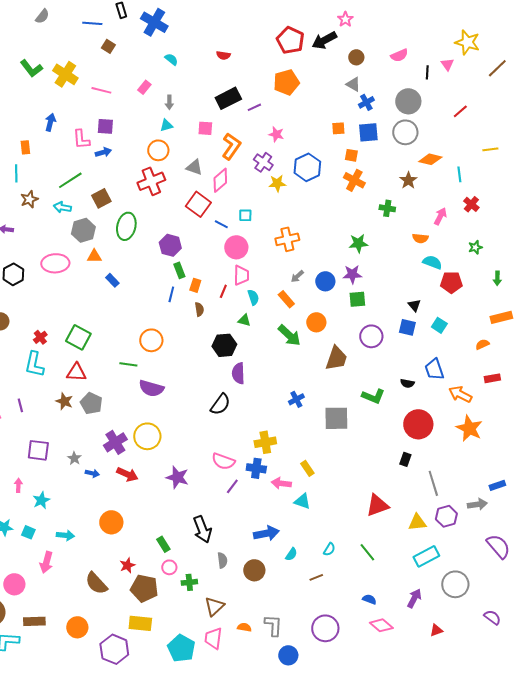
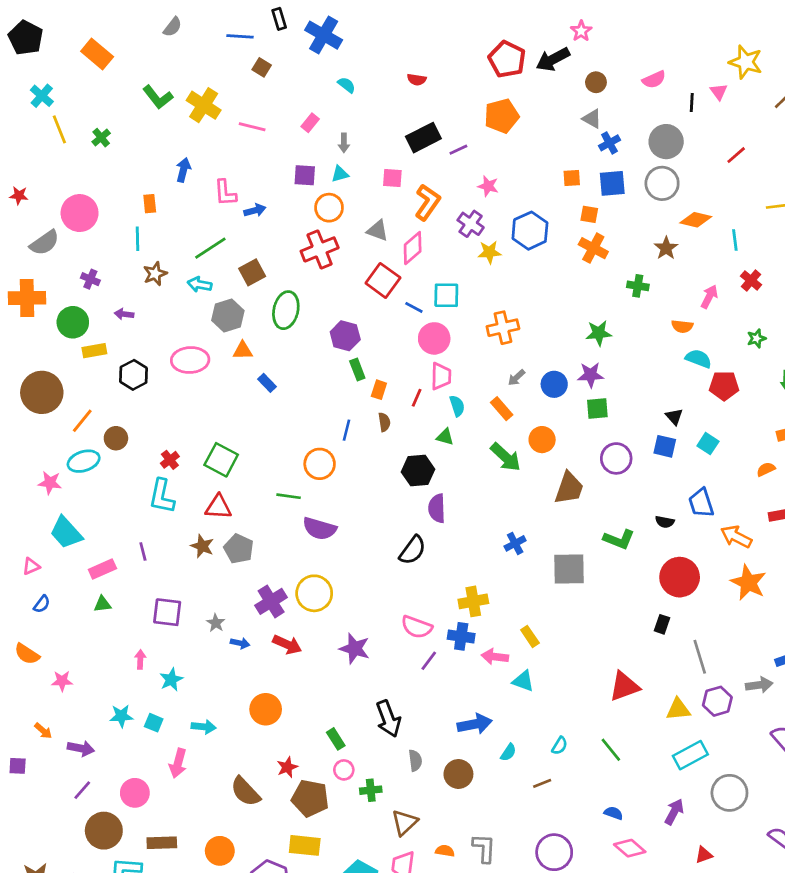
purple square: (105, 126) -> (305, 175), moved
cyan square: (245, 215) -> (446, 295), size x1.5
blue line: (171, 294) -> (347, 430), moved

